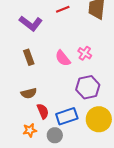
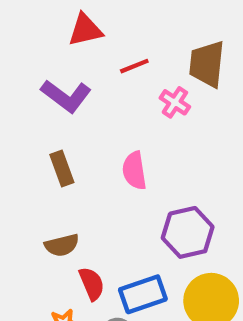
pink cross: (85, 53) -> (175, 102), moved
pink semicircle: (63, 58) -> (134, 171), turned 30

